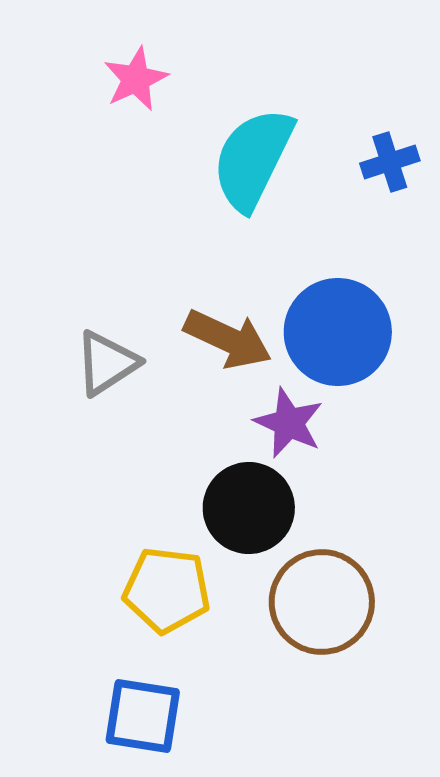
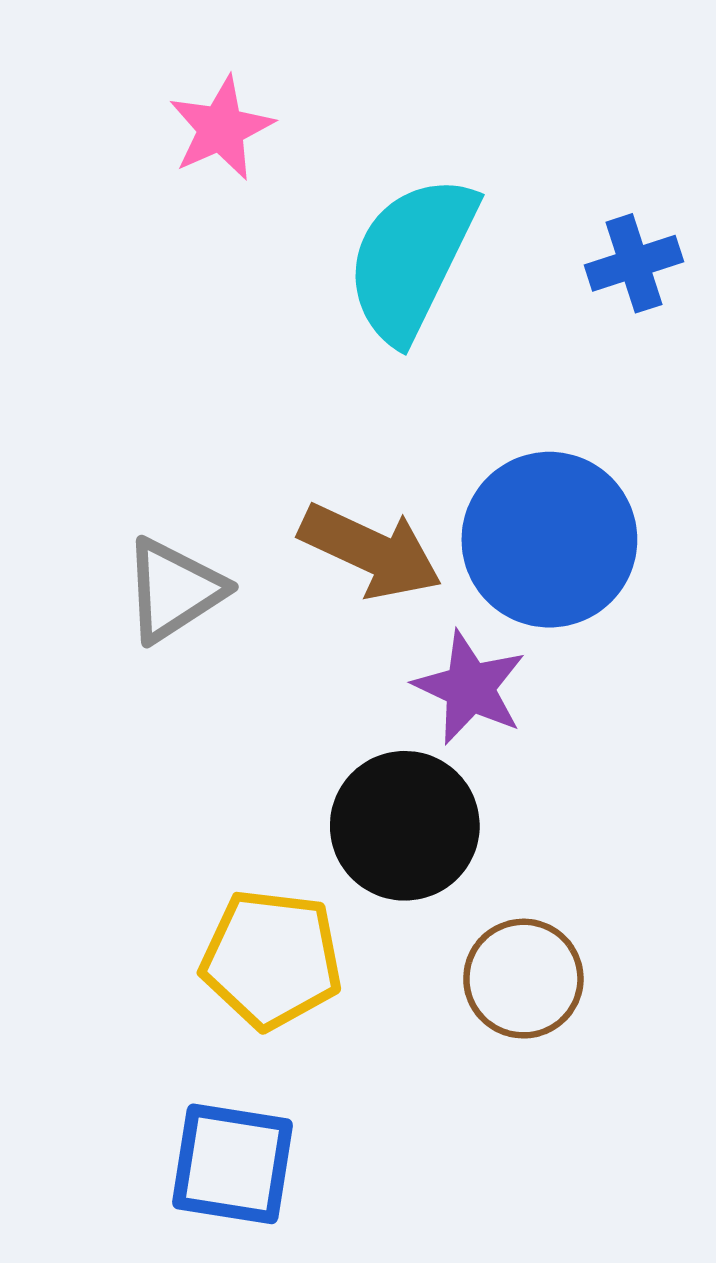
brown circle: (322, 602) -> (523, 979), size x0.7

